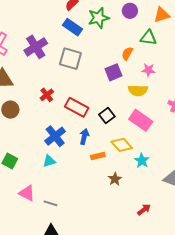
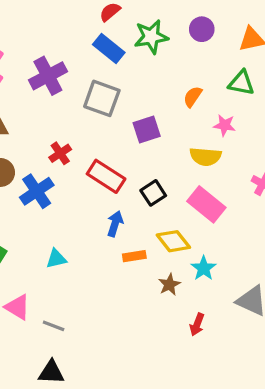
green triangle: (148, 38) -> (241, 83), moved
purple square: (114, 72) -> (147, 129), moved
blue cross: (55, 136) -> (37, 191), moved
brown star: (115, 179) -> (169, 285), moved
red arrow: (144, 210) -> (197, 324), moved, turned 144

